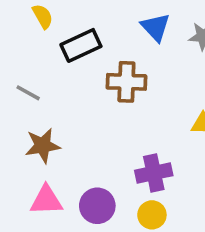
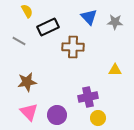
gray line: (28, 93) -> (19, 41), moved
pink triangle: (46, 200) -> (29, 112), turned 48
yellow circle: (152, 215) -> (98, 118), moved

